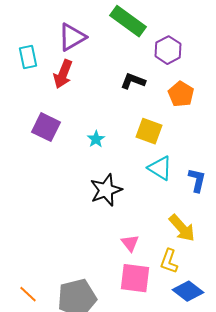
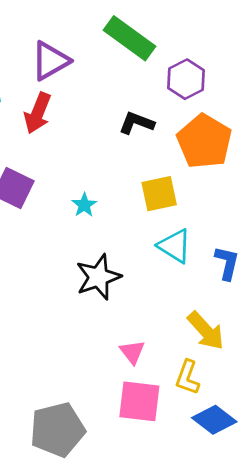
orange pentagon: (181, 94) -> (204, 141), size x1.5
yellow square: (149, 131) -> (159, 194), turned -32

